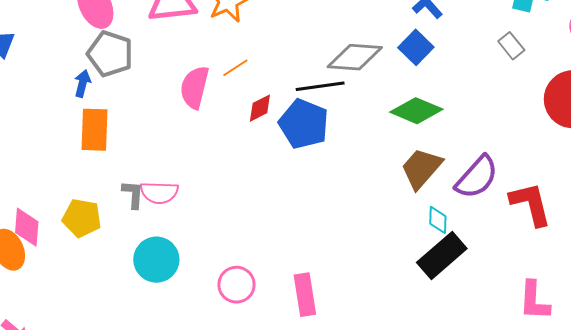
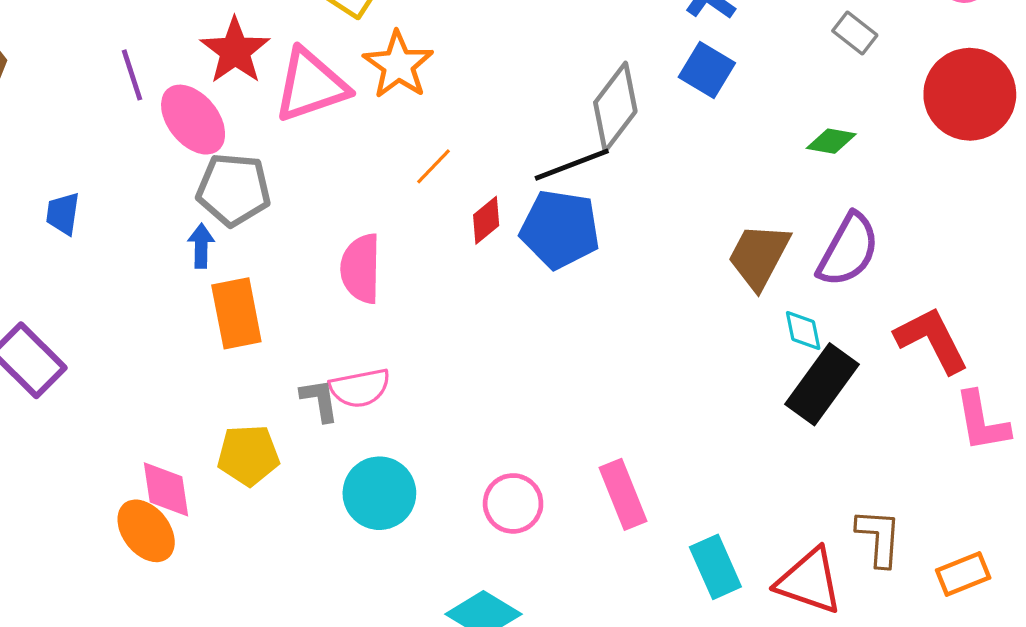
gray diamond: (355, 57) -> (615, 107), turned -44
pink semicircle: (195, 87) -> (361, 269), moved
green diamond: (416, 111) -> (831, 141), moved, size x0.6
red L-shape: (531, 204) -> (932, 340), moved

